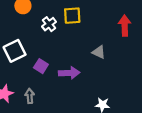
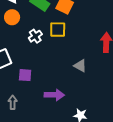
purple square: (41, 66) -> (25, 75), turned -32
purple arrow: (69, 73) -> (54, 95), moved

